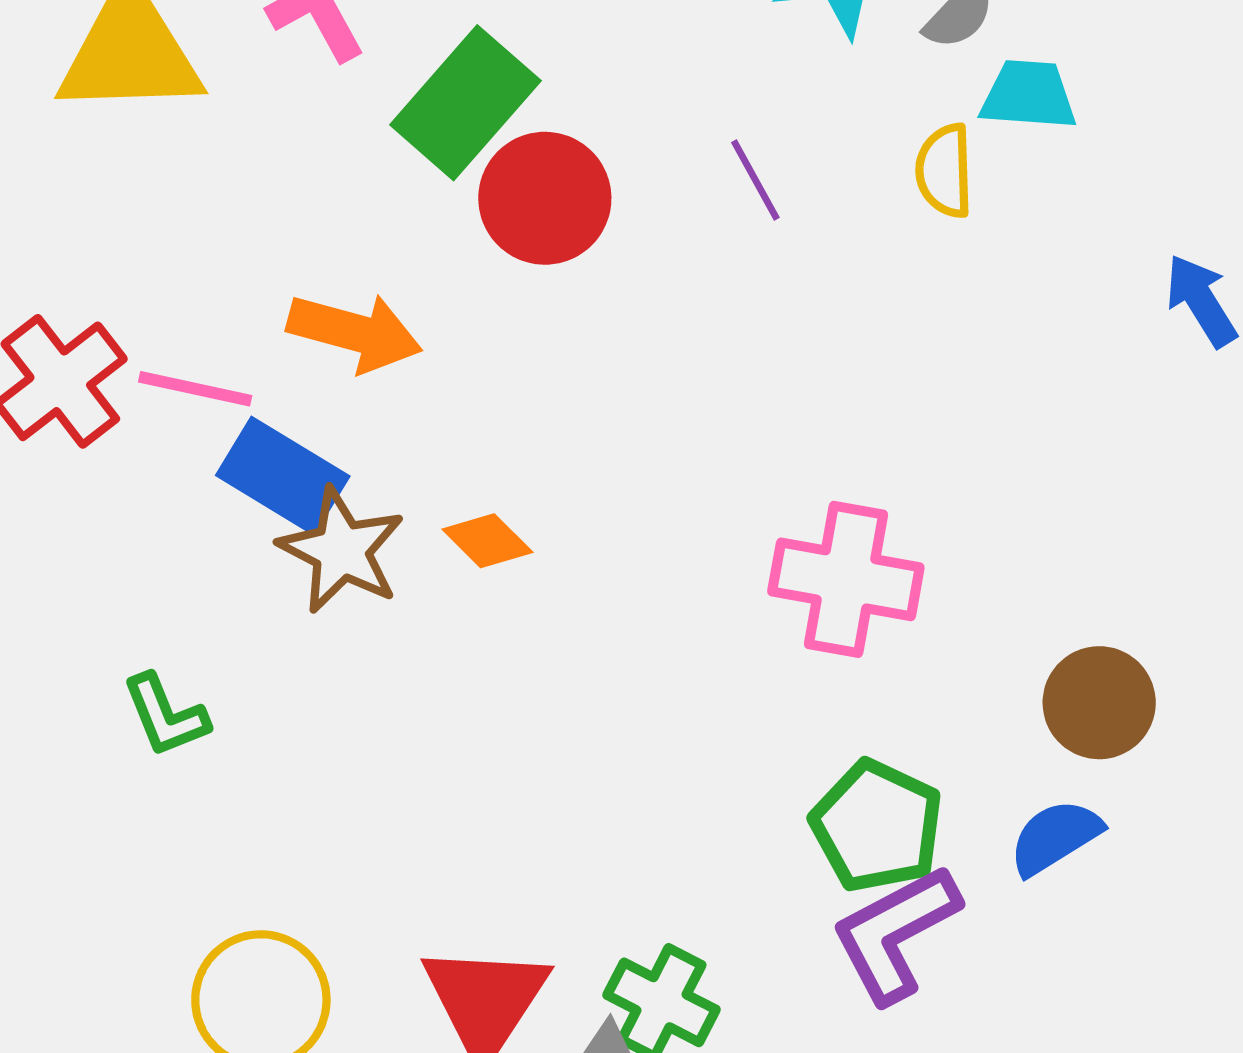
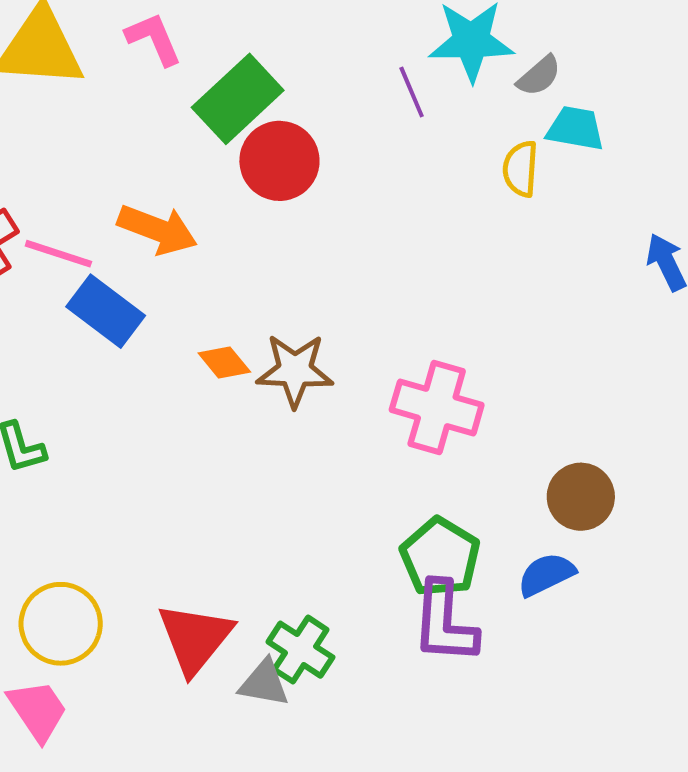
purple line: (755, 180) -> (412, 92), moved
brown star: (342, 550) -> (295, 370), moved, turned -30
purple L-shape: (895, 933) -> (445, 623), turned -64

